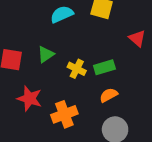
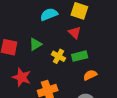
red triangle: (137, 38) -> (75, 33), moved
orange semicircle: (109, 95) -> (90, 75), moved

